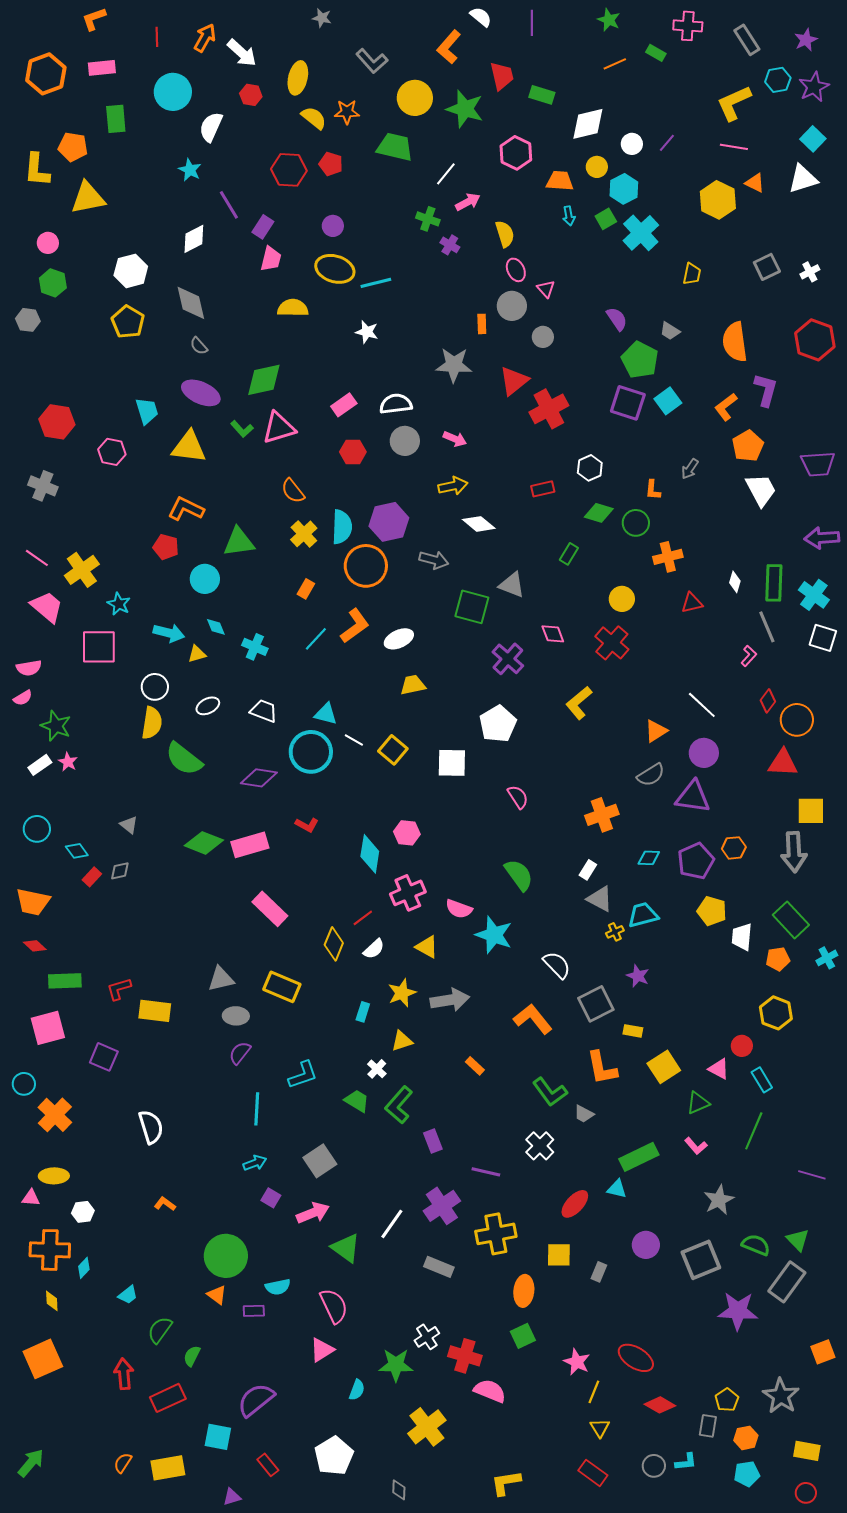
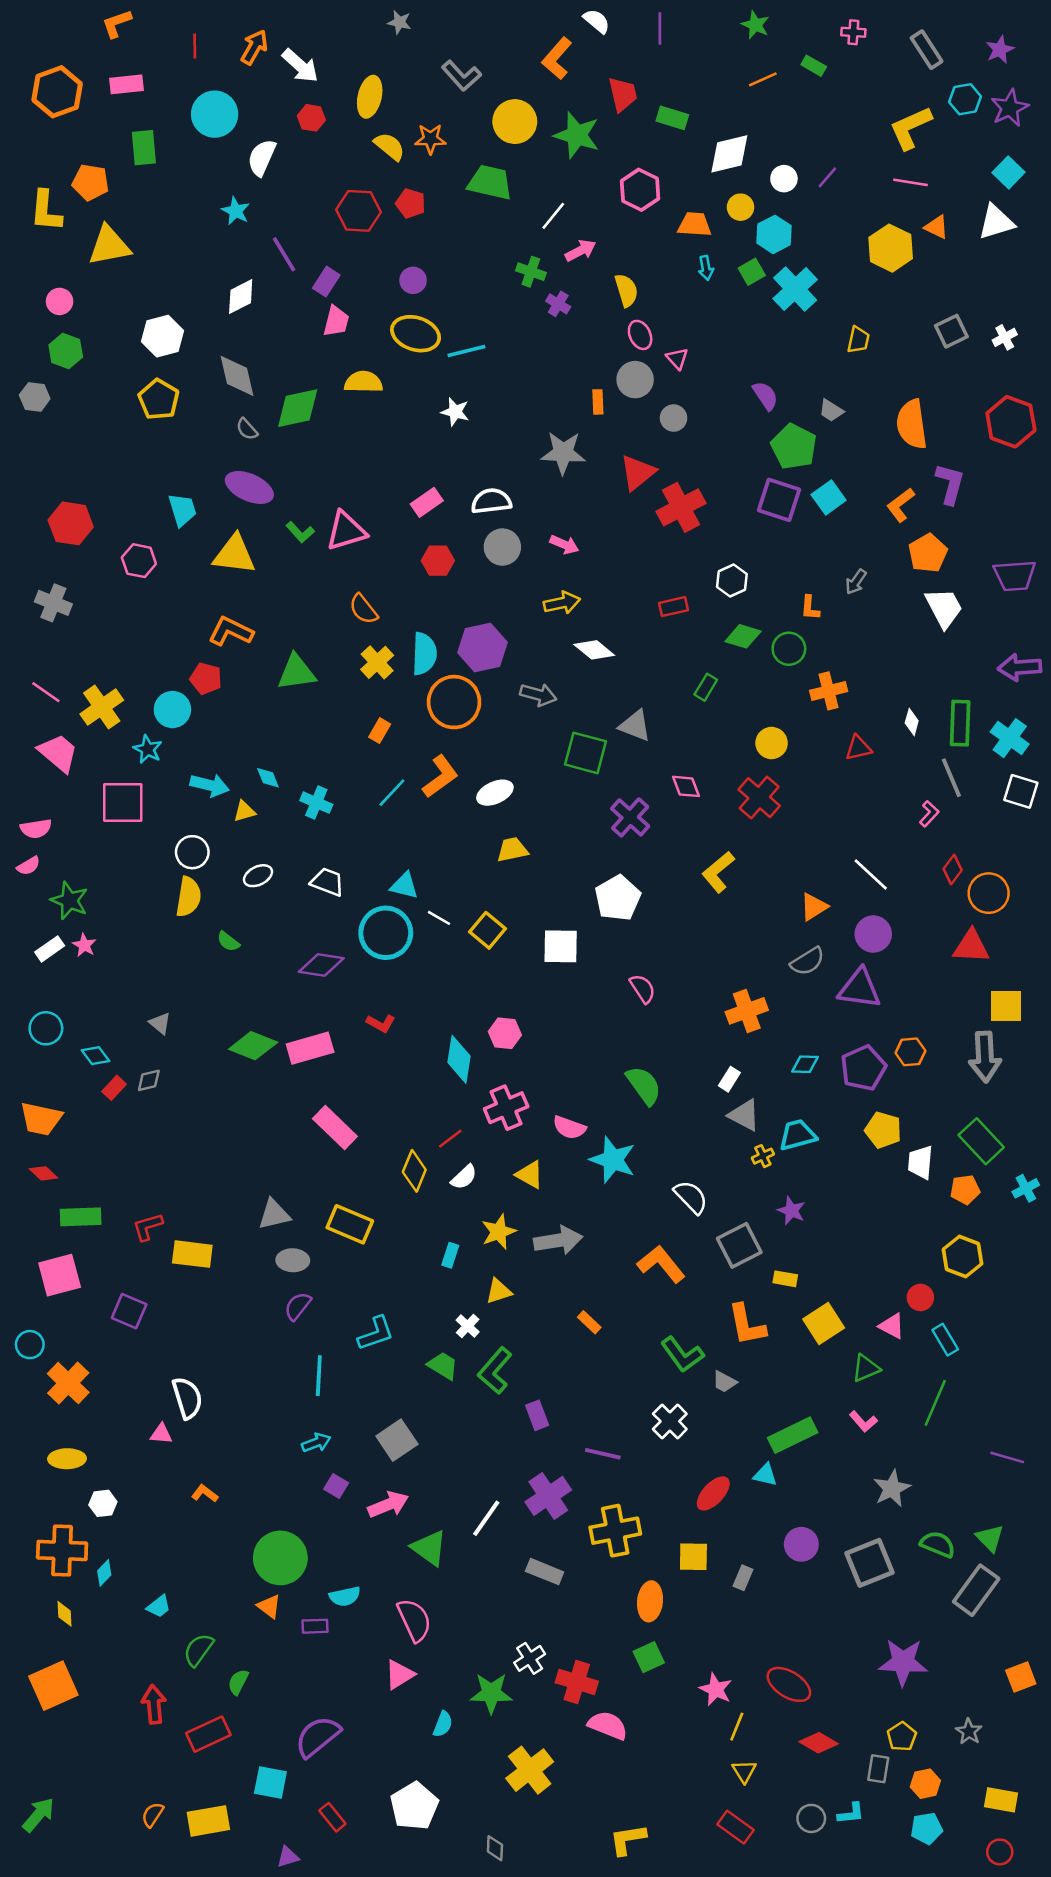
pink cross: (688, 26) -> (853, 32), size x0.7
green diamond: (264, 380) -> (298, 408), moved
cyan circle: (205, 579) -> (172, 710), moved
green semicircle: (184, 759) -> (228, 941), size x0.5
pink triangle: (31, 1198) -> (161, 1434), moved
purple star: (738, 1311) -> (903, 1662), moved
gray star: (781, 1396) -> (969, 1732), size x0.6

